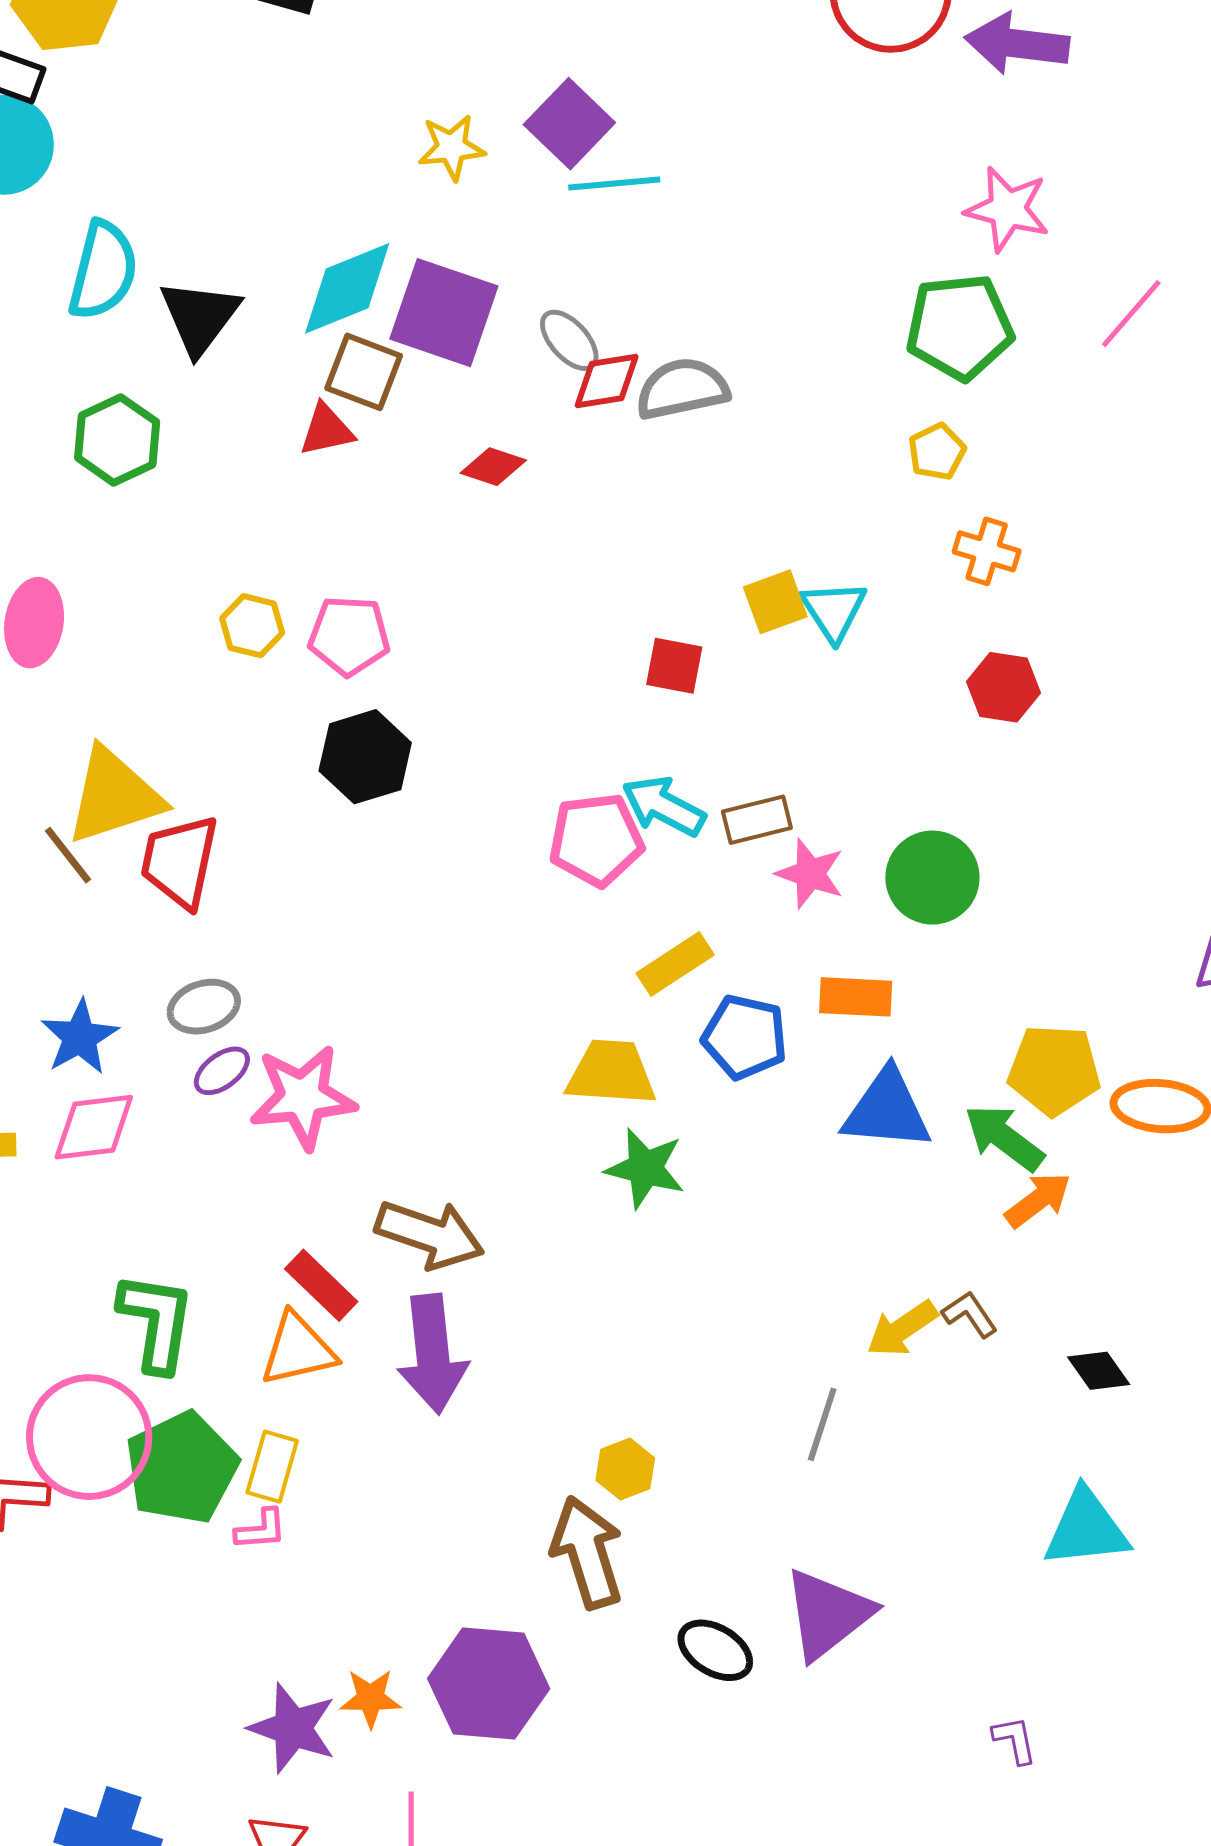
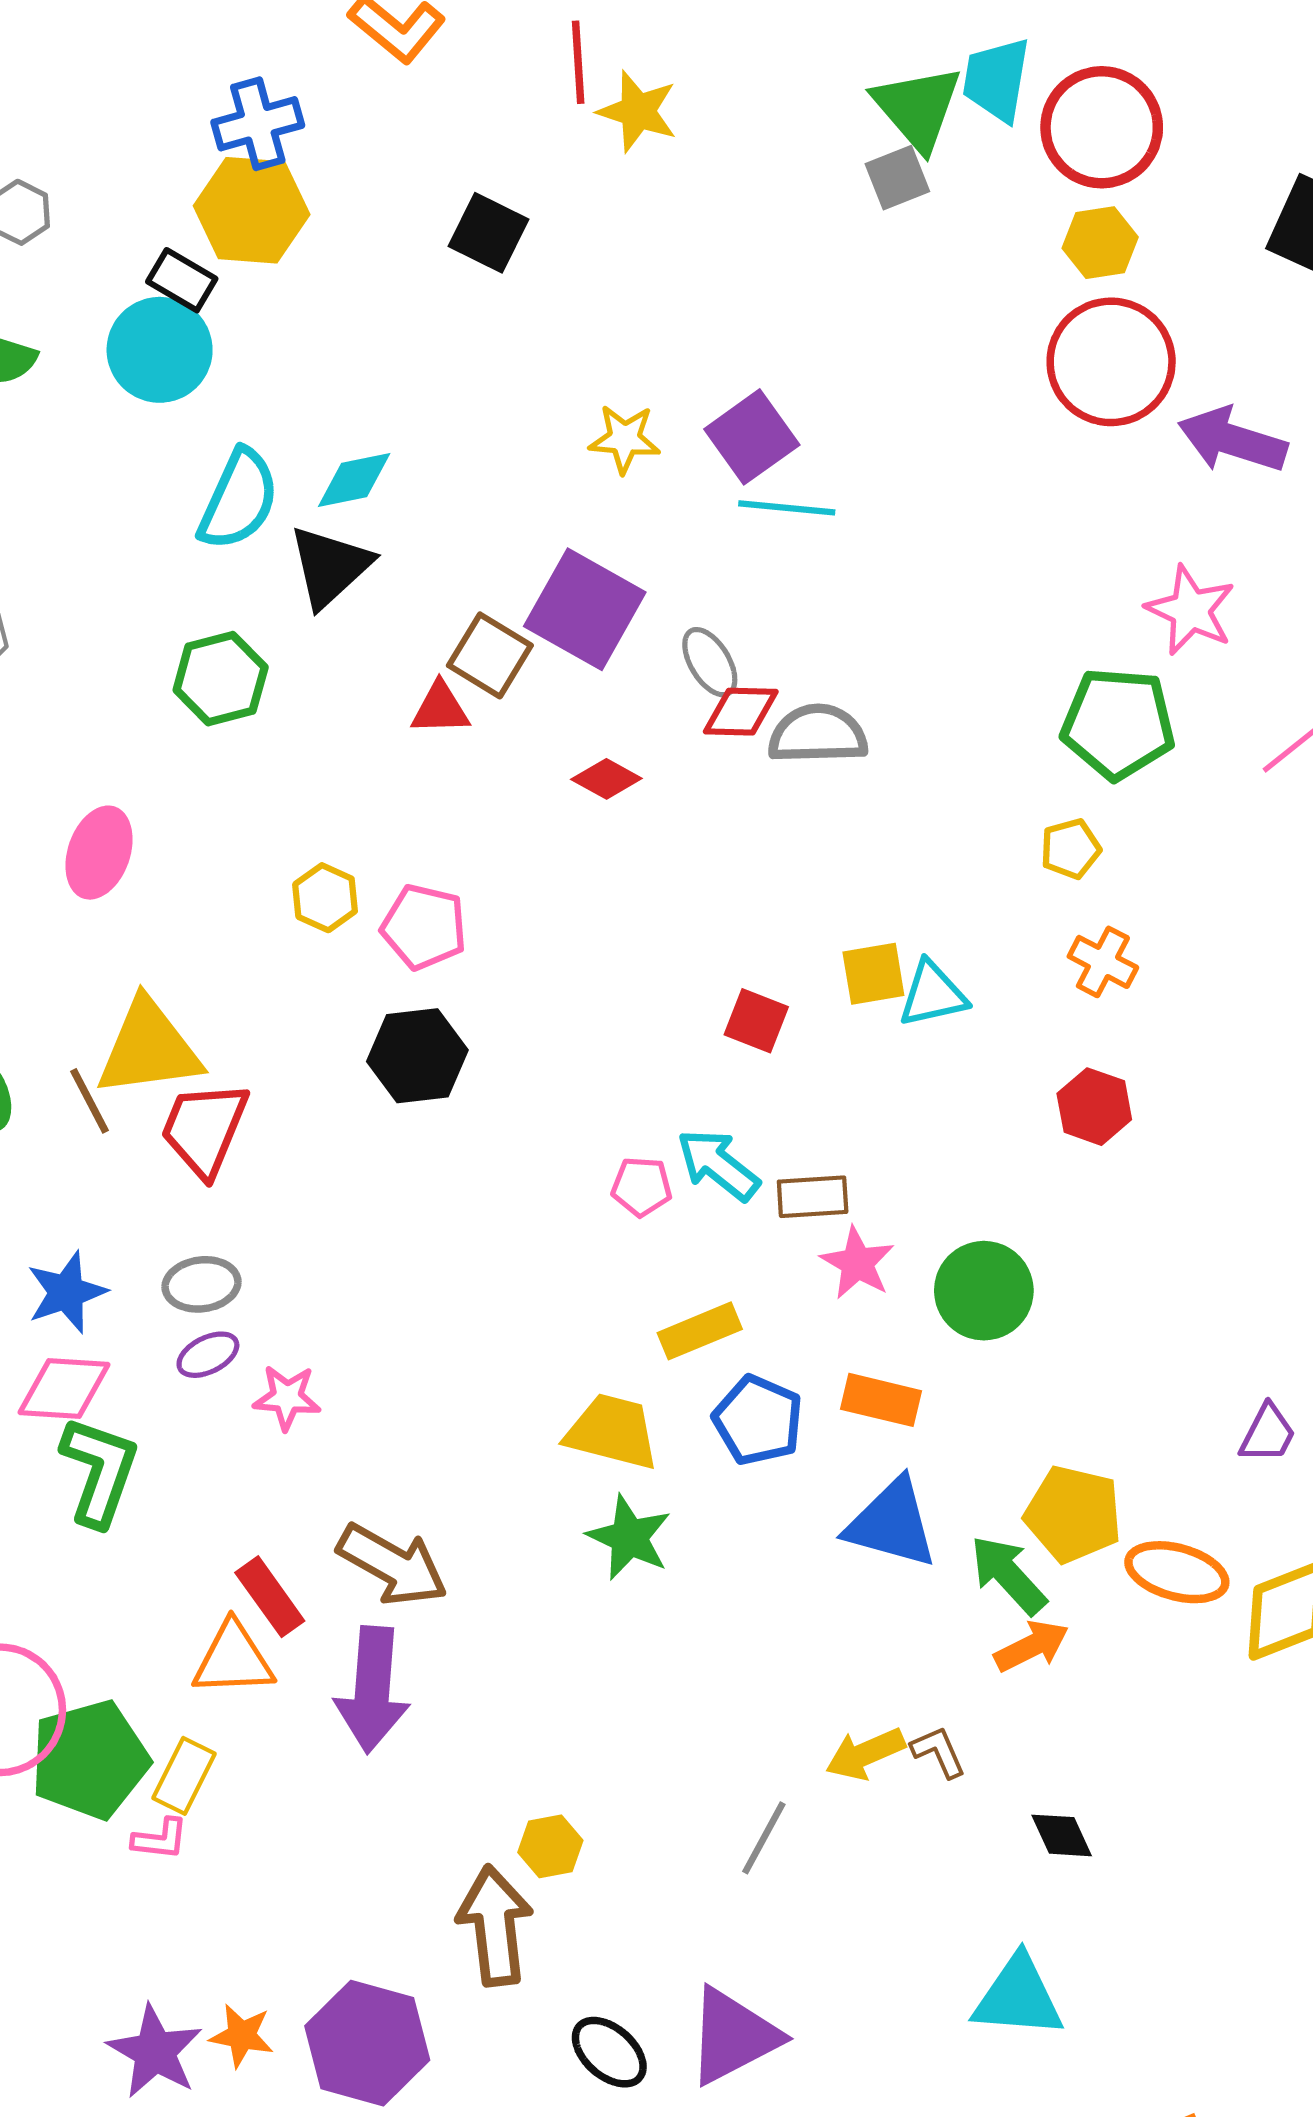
cyan diamond: (347, 288) -> (354, 480), moved, size x0.7
cyan triangle: (834, 611) -> (933, 994), turned 40
pink pentagon: (596, 840) -> (642, 1187), size x0.6
pink star: (303, 1097) -> (287, 1398), size x0.6
green L-shape: (156, 1322) -> (99, 1471), moved

